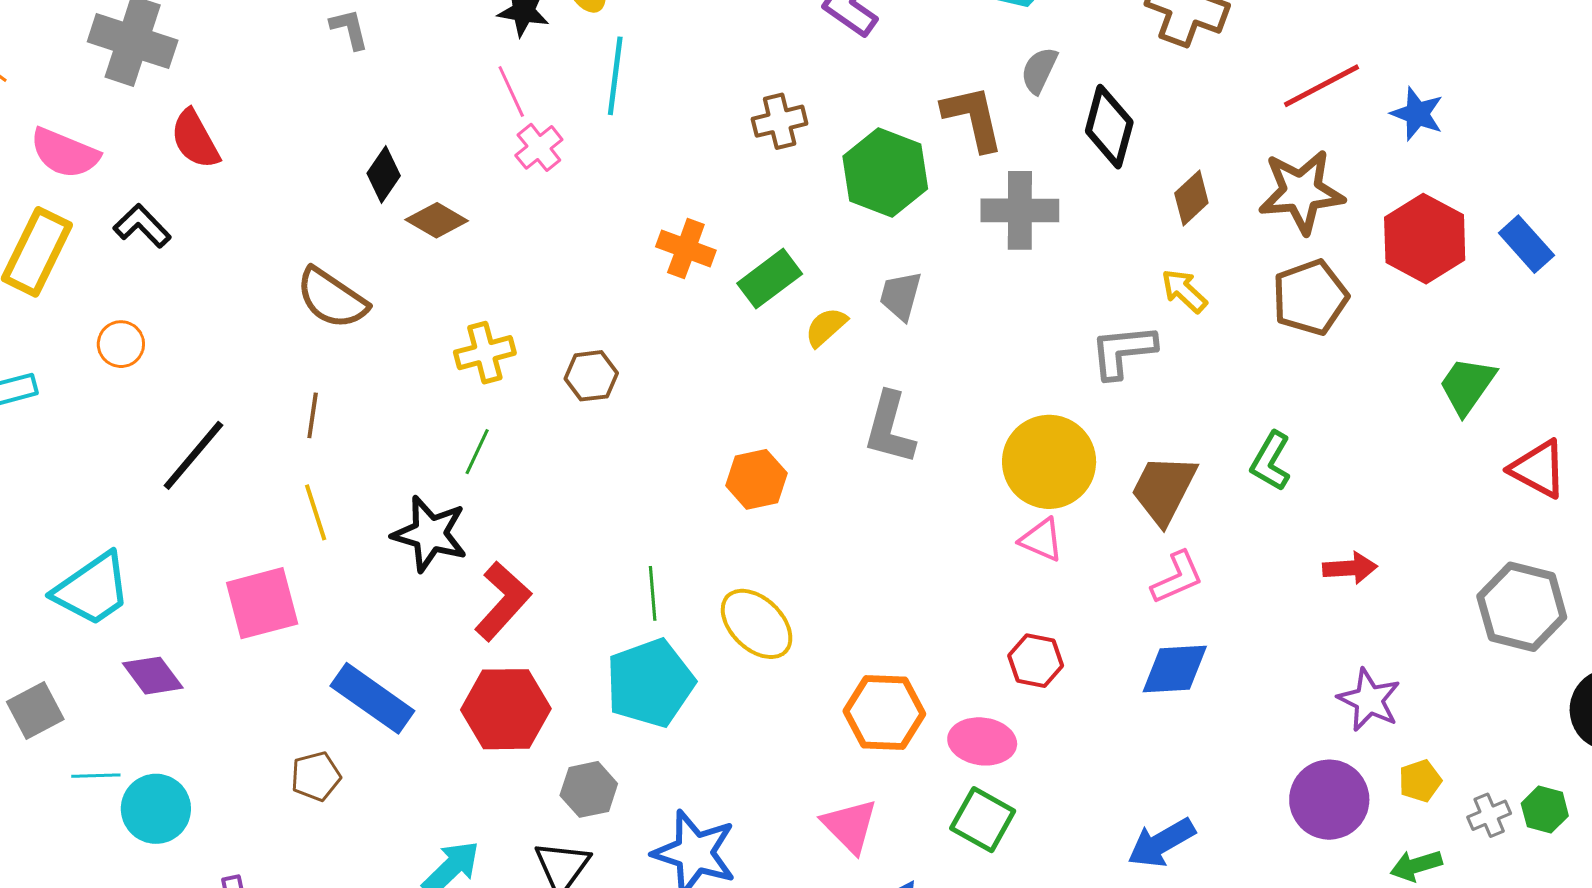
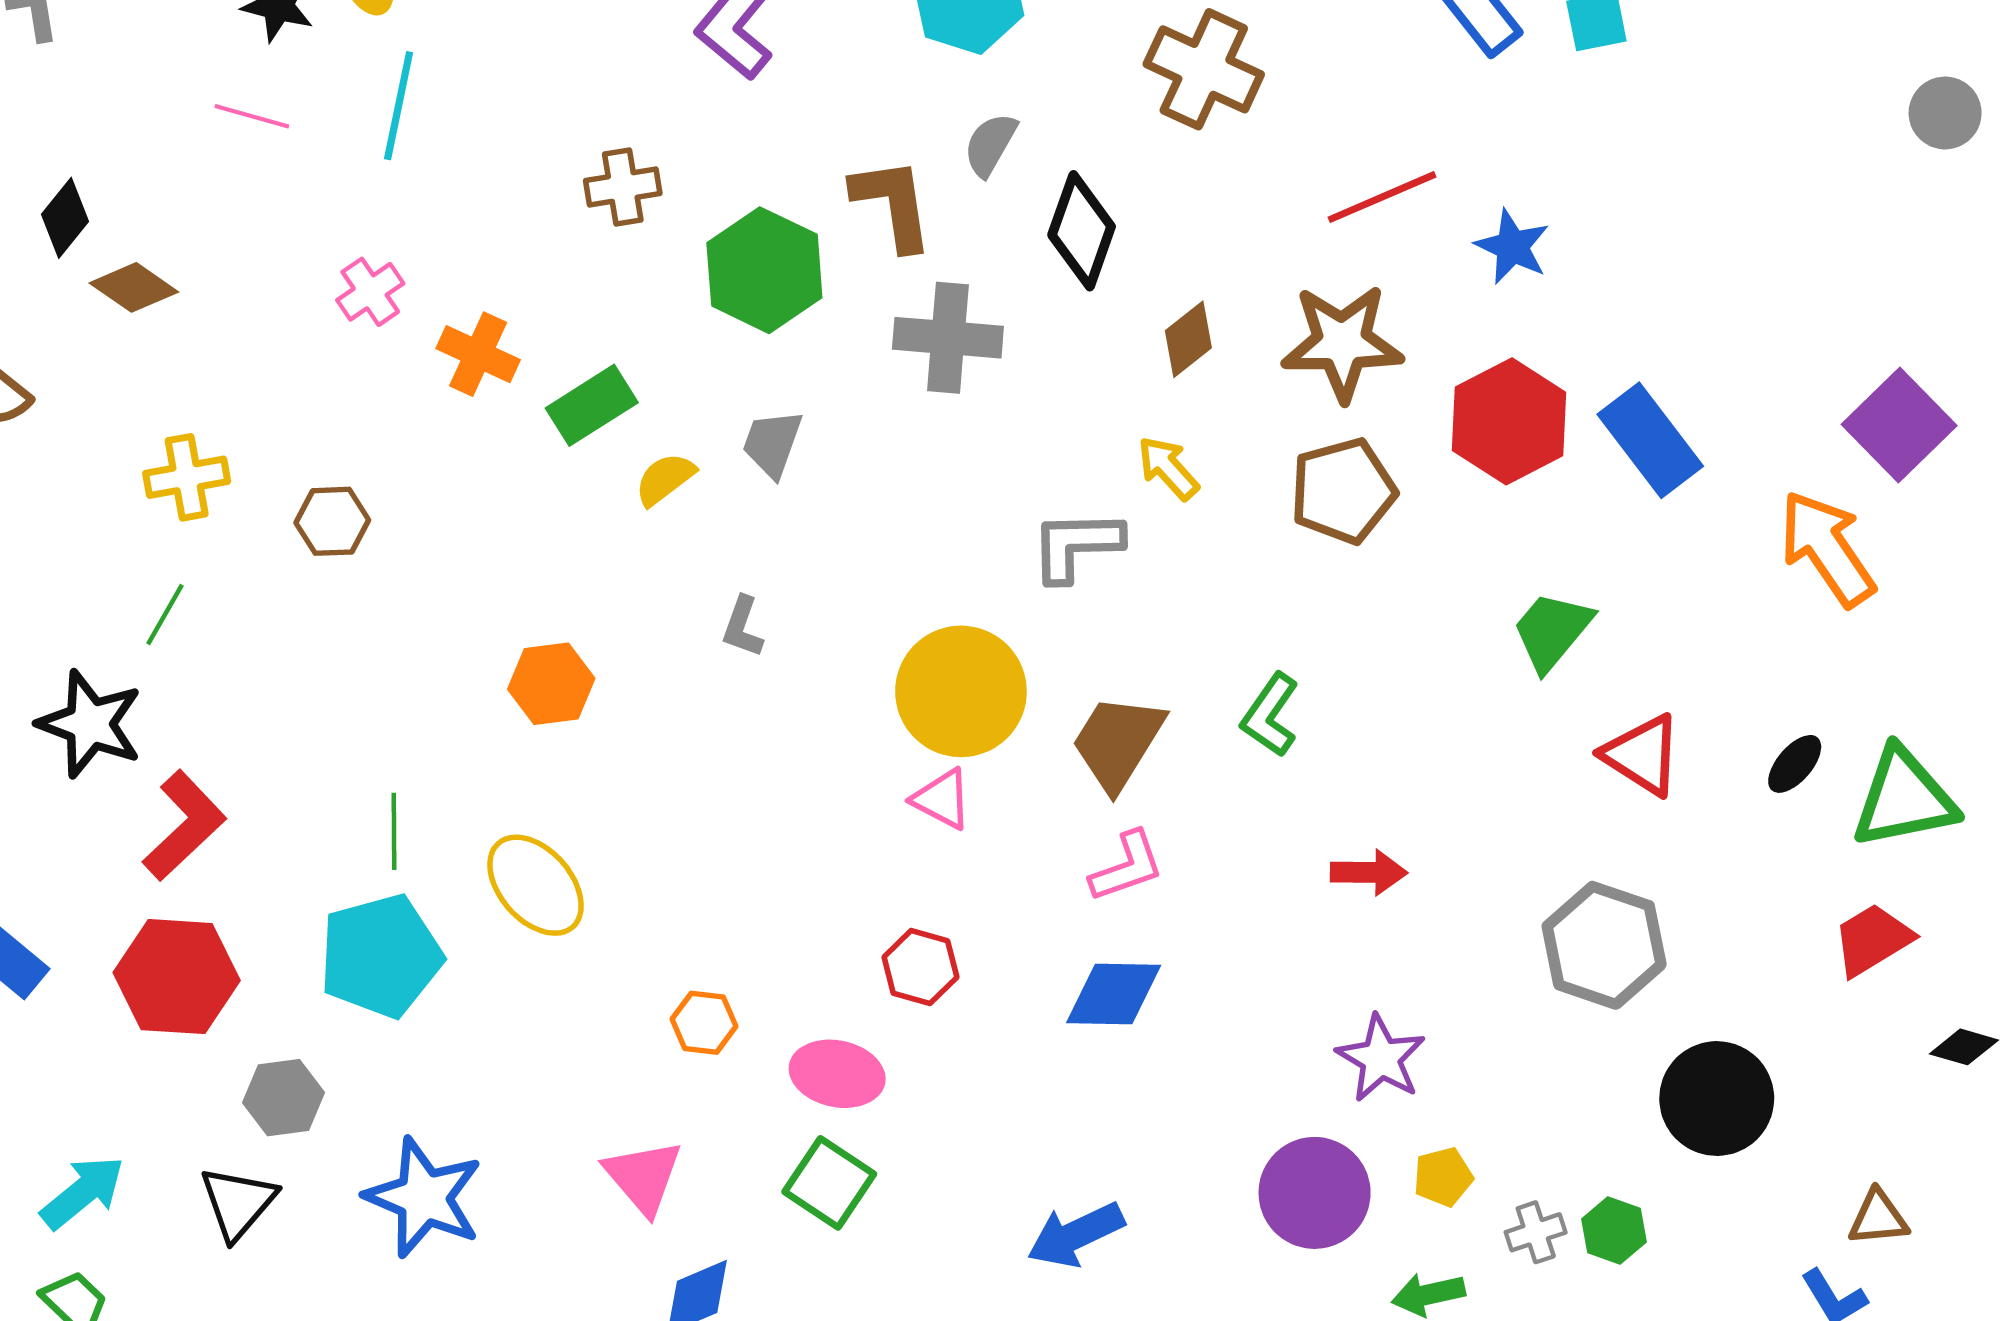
pink line: (511, 92) -> (252, 116), turned -54
pink cross: (539, 147) -> (370, 292), moved
blue rectangle: (1526, 244) -> (1650, 440), size x1.4
gray L-shape: (890, 428) -> (742, 627), size x0.6
orange hexagon: (884, 712) -> (704, 1023), size x0.6

